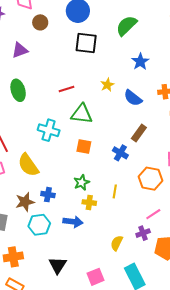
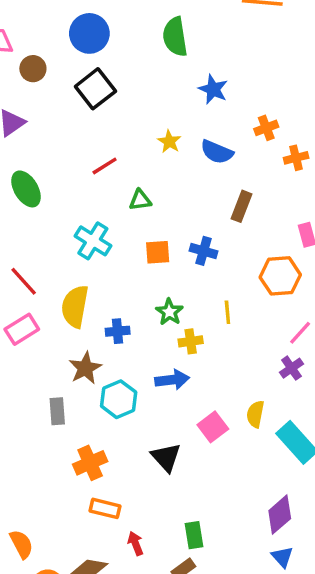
green semicircle: (126, 26) -> (175, 37), turned -40
black square: (86, 43) -> (95, 89), moved, turned -30
green triangle: (82, 114) -> (140, 200), size x0.6
cyan cross: (49, 130) -> (93, 241), turned 30
blue cross: (120, 153) -> (203, 251), moved
yellow semicircle: (28, 165) -> (75, 306), turned 60
blue cross: (48, 195) -> (118, 331), moved
yellow semicircle: (117, 243) -> (255, 414), moved
pink square: (96, 277) -> (213, 427), moved

